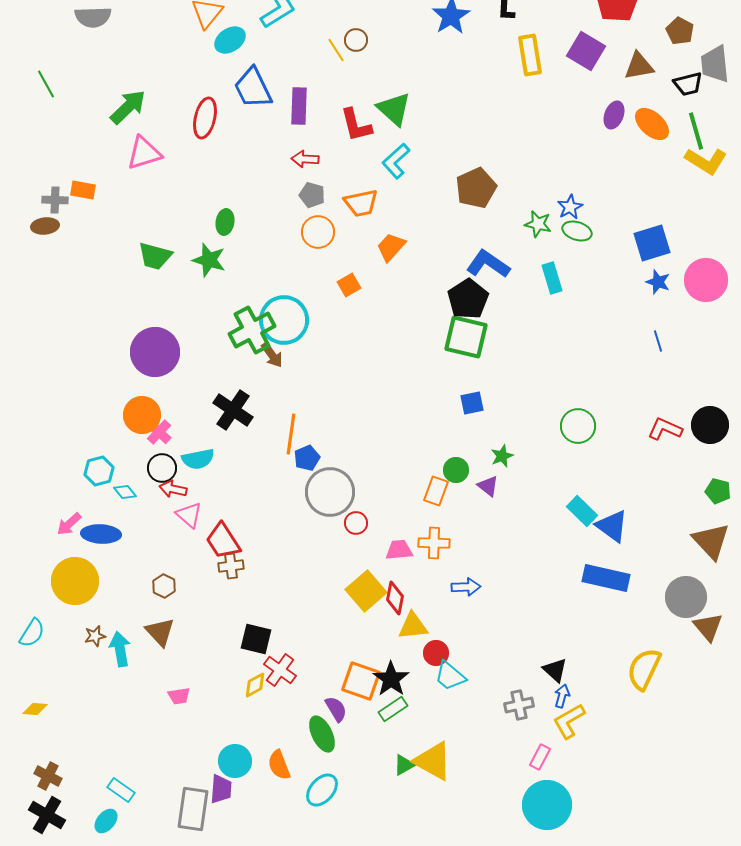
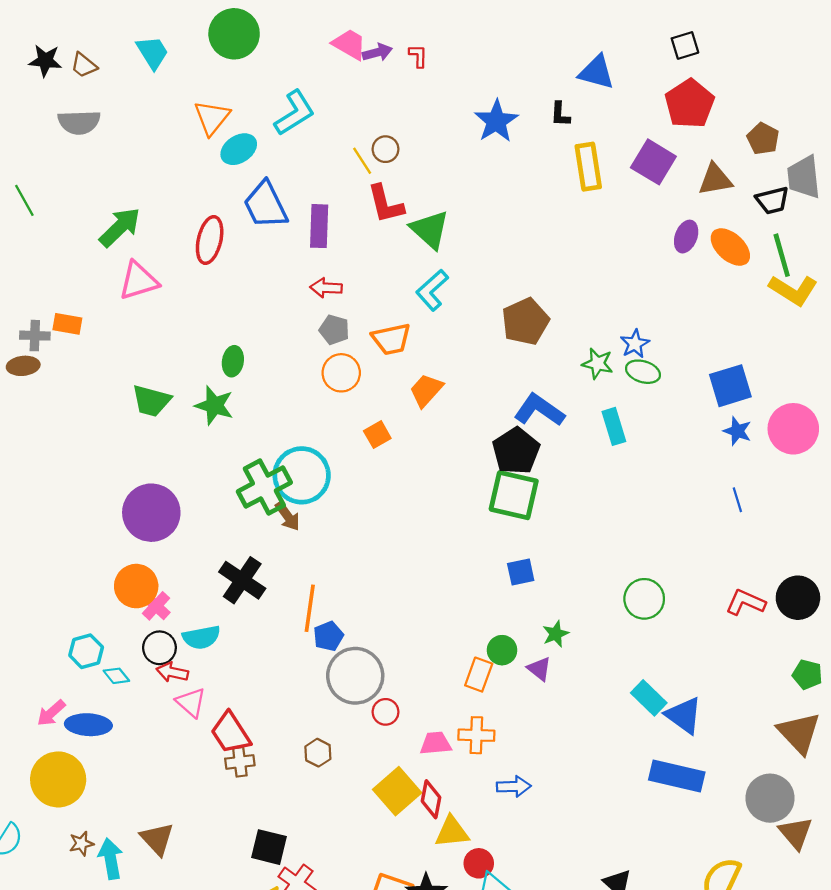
red L-shape: (356, 125) -> (386, 204), moved
brown hexagon: (164, 586) -> (318, 753), moved

